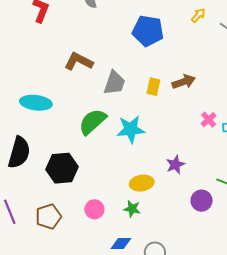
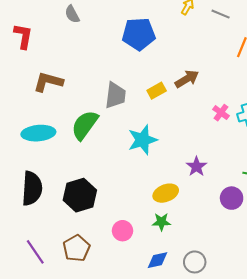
brown L-shape: (79, 61) -> (48, 82), moved
yellow rectangle: (153, 87) -> (157, 91), turned 60
green semicircle: (92, 122) -> (85, 125), moved

